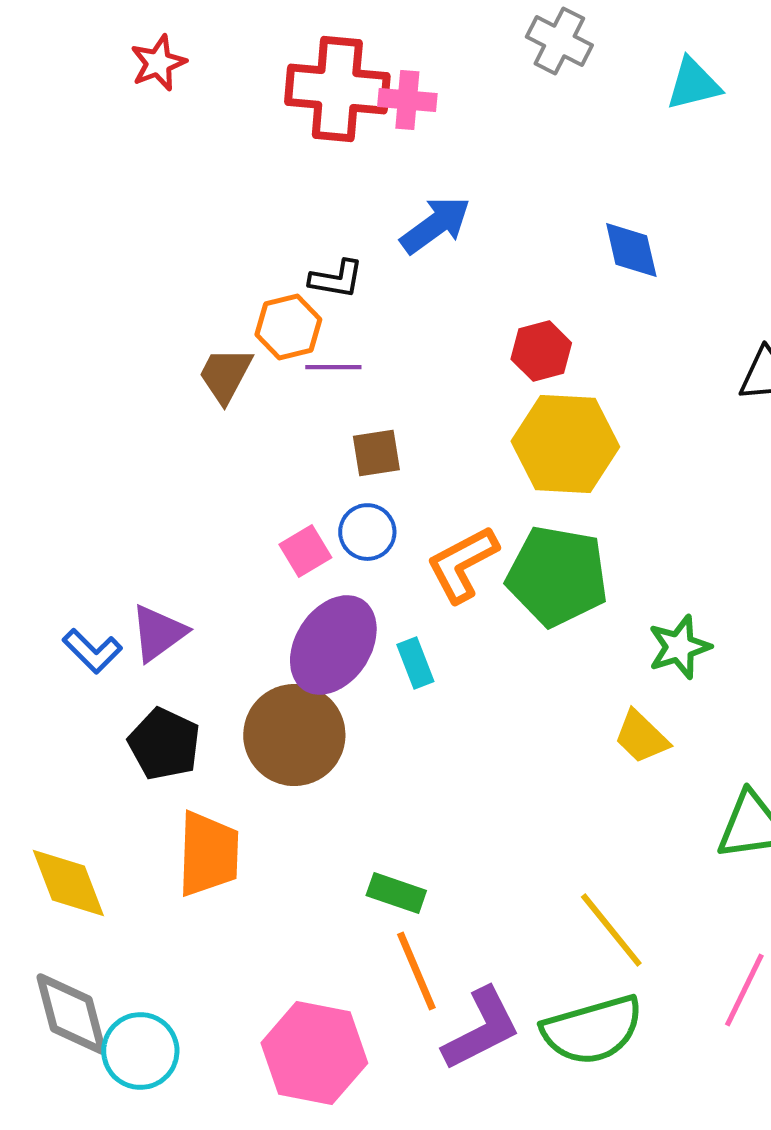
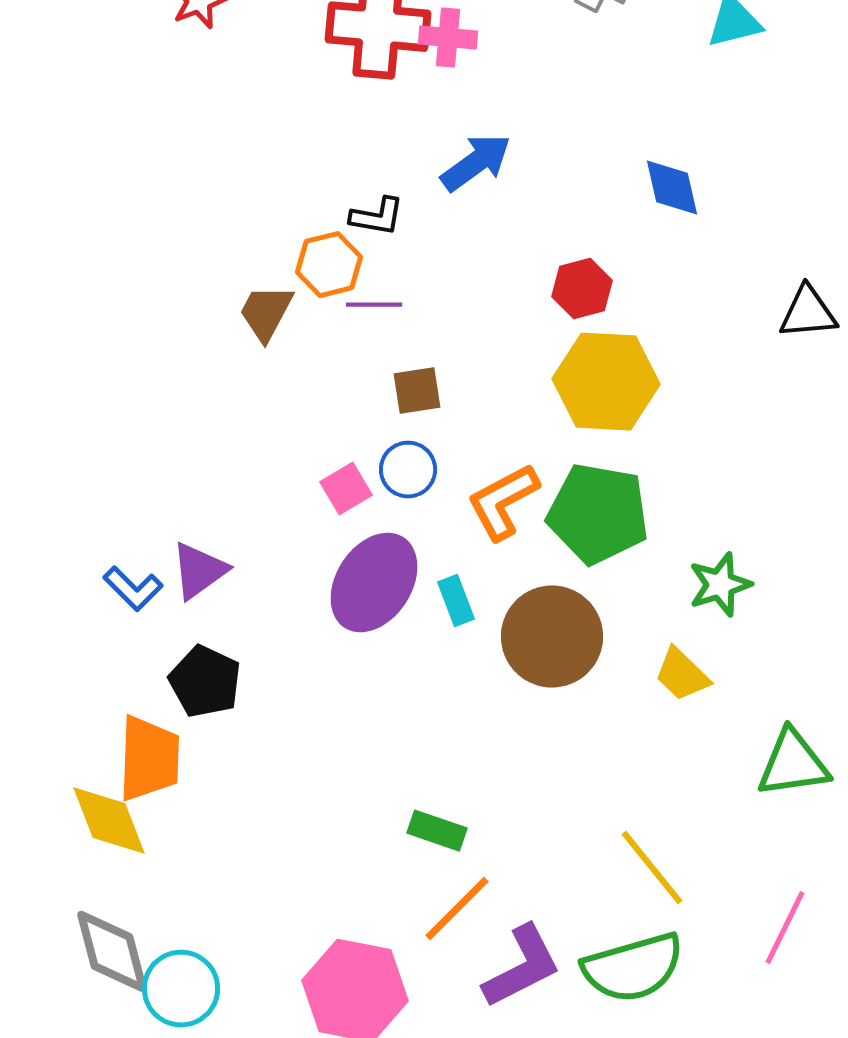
brown circle: (294, 735) -> (552, 637), moved
orange trapezoid: (208, 854) -> (149, 759), moved
orange line: (416, 971) -> (457, 909), turned 68

